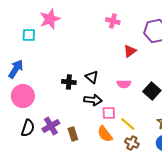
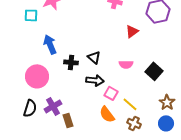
blue arrow: (16, 69) -> (50, 44), moved, turned -54
pink circle: (23, 96) -> (37, 76), moved
pink square: (109, 113) -> (111, 93), turned 32
brown rectangle: (73, 134) -> (68, 120), moved

